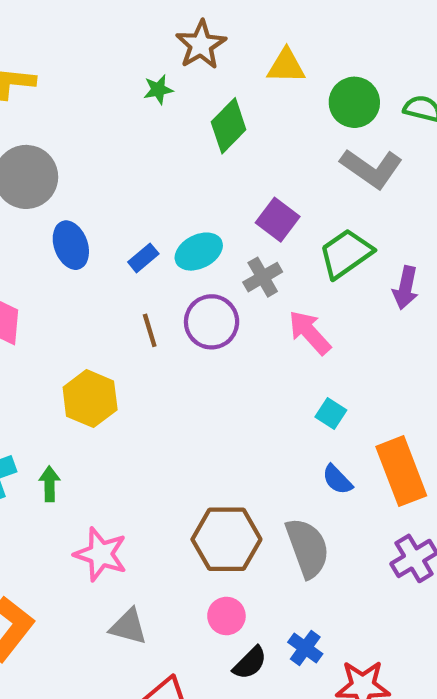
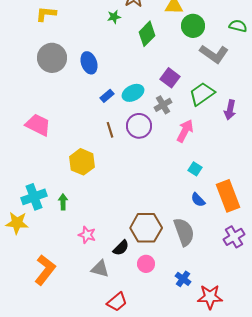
green circle: (354, 102) -> (193, 26), moved
blue ellipse: (71, 245) -> (89, 63), moved
pink arrow: (310, 333) -> (185, 131), turned 70
pink star: (101, 554) -> (87, 235), size x0.7
black semicircle: (250, 663) -> (121, 248), moved

